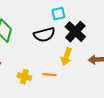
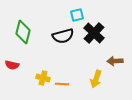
yellow arrow: (66, 57) -> (96, 79), moved
orange line: (49, 75) -> (62, 84), moved

